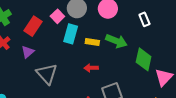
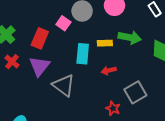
cyan rectangle: (71, 34) -> (83, 54), moved
purple triangle: (28, 52) -> (39, 66), size x1.5

